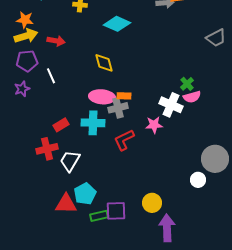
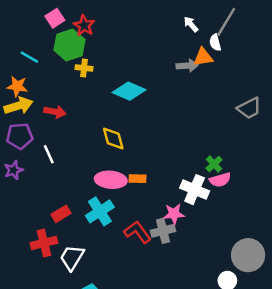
gray cross: (118, 108) -> (163, 231), moved
cyan cross: (93, 123) -> (100, 211), turned -35
red L-shape: (124, 140) -> (137, 232), turned 80

